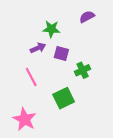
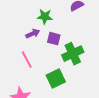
green cross: (83, 70) -> (73, 54), size x1.5

